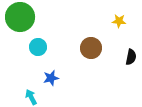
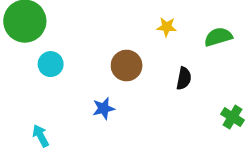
blue star: (51, 78) -> (104, 108), moved

